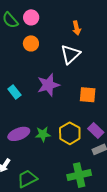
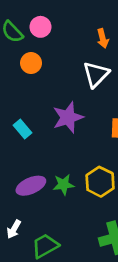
orange circle: (31, 43) -> (31, 63), moved

